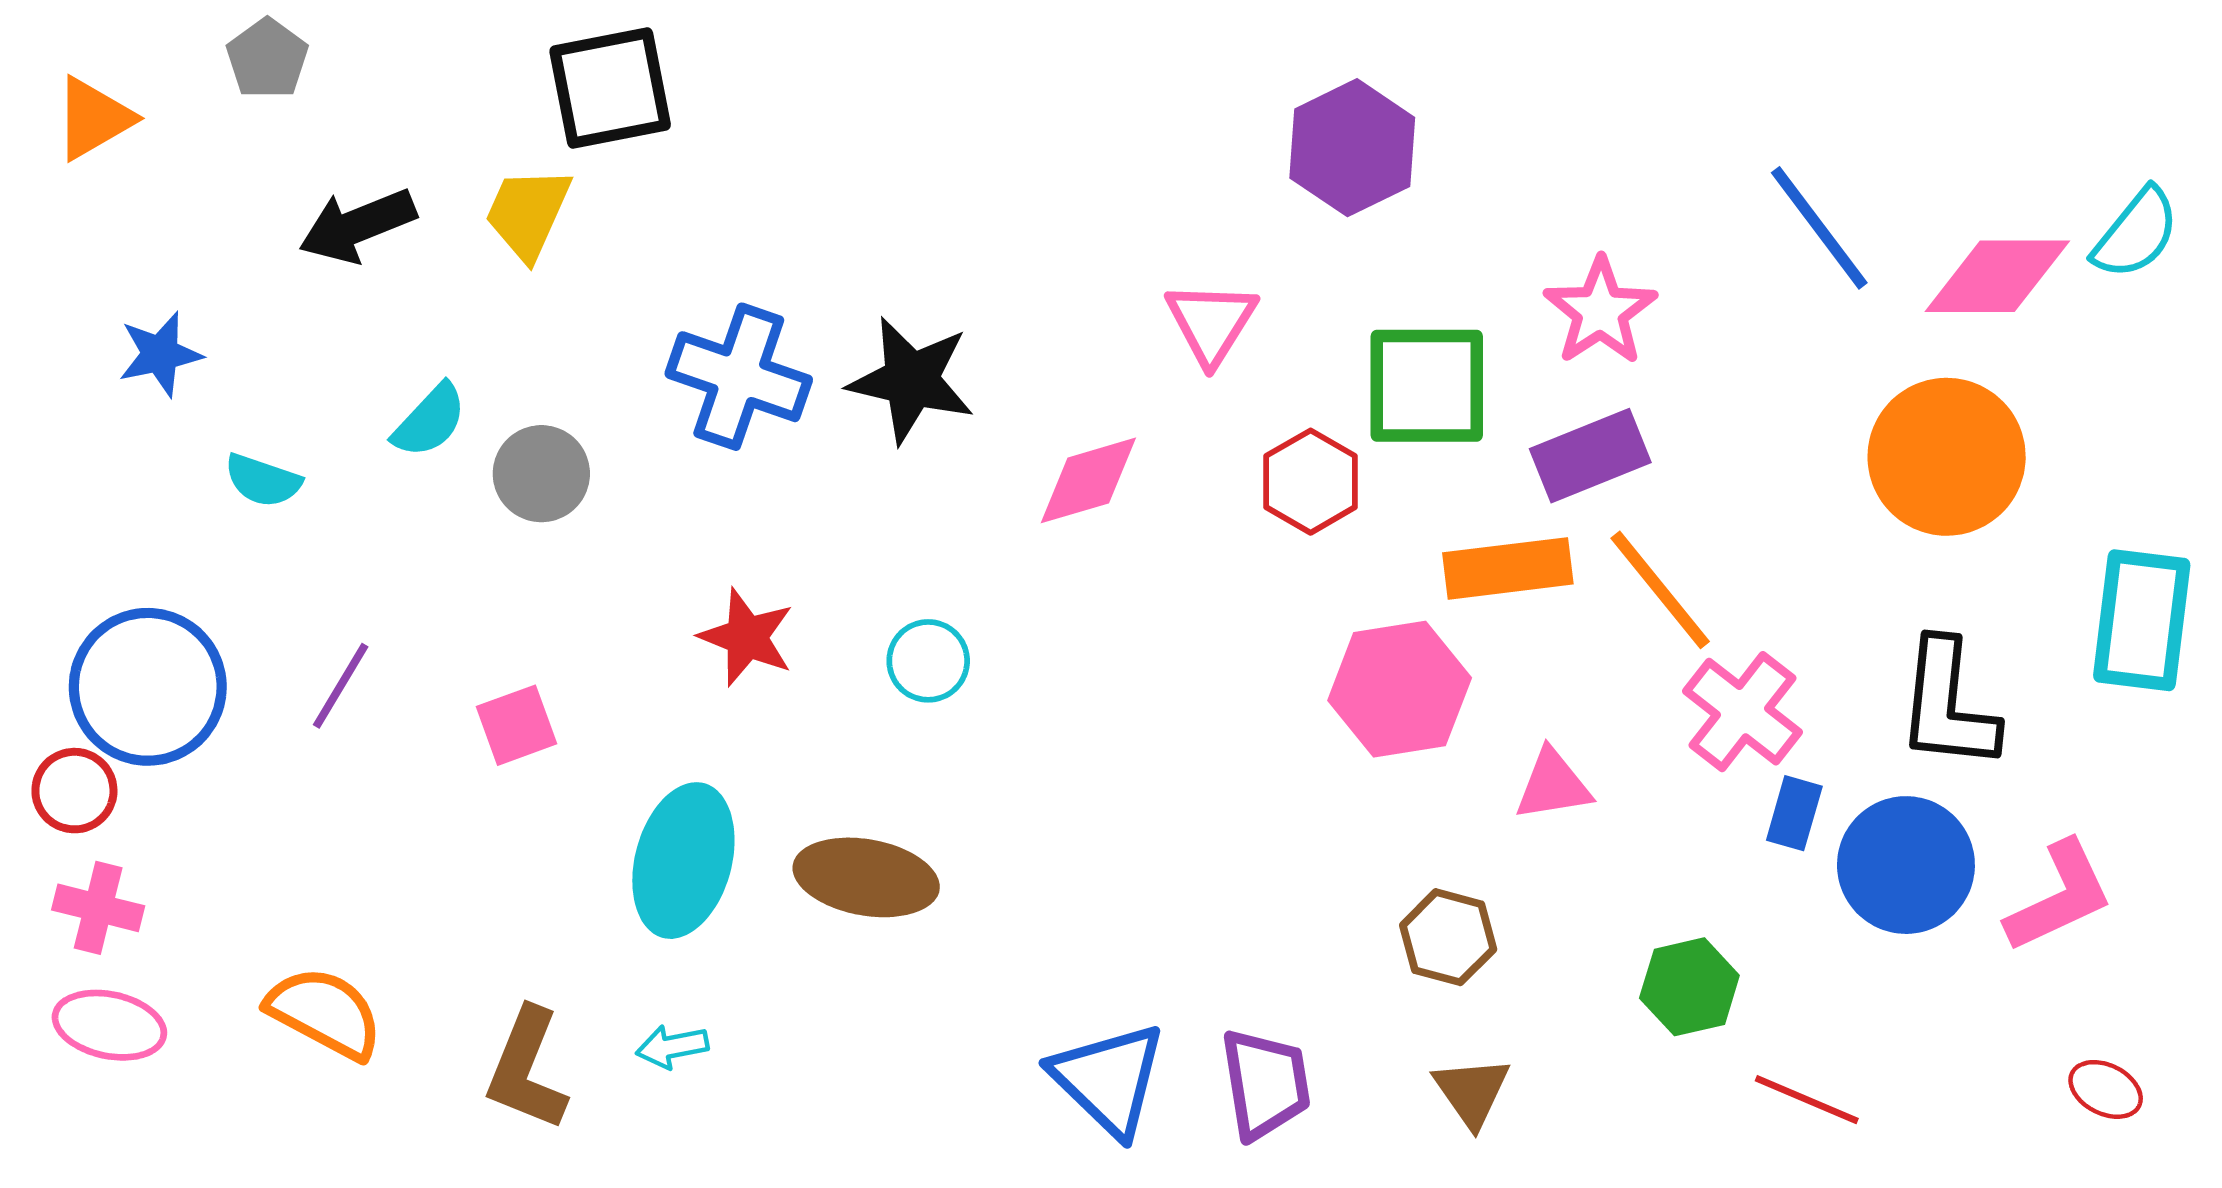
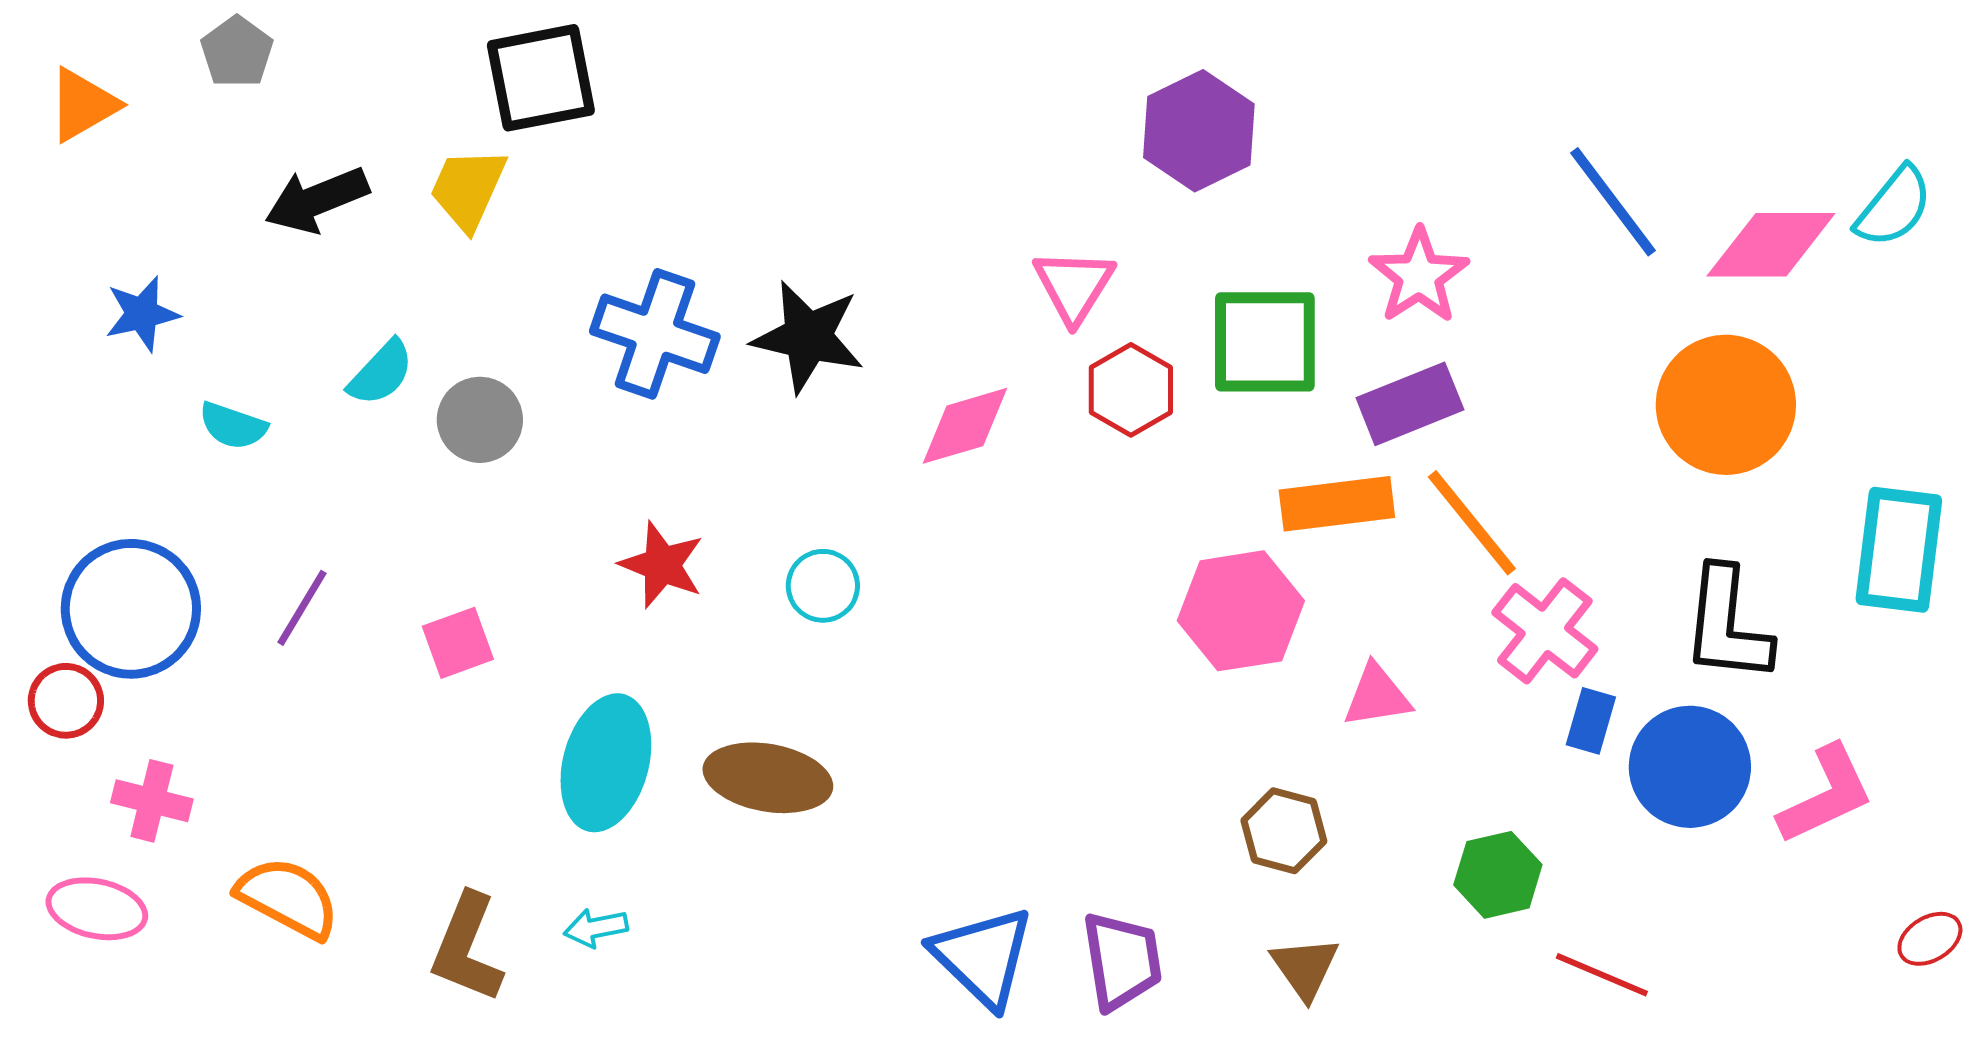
red hexagon: (1311, 482) -> (1131, 390), moved
pink cross: (98, 908) -> (152, 801), moved
red ellipse: (2106, 1089) -> (1930, 939), moved, turned -58

